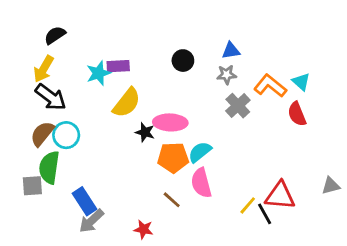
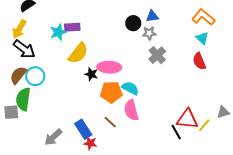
black circle: (183, 61) -> (133, 23), moved
orange L-shape: (270, 86) -> (203, 17), moved
cyan semicircle: (200, 152) -> (130, 88), turned 66
blue rectangle: (84, 201) -> (83, 129), moved
yellow line: (248, 205) -> (204, 125), moved

